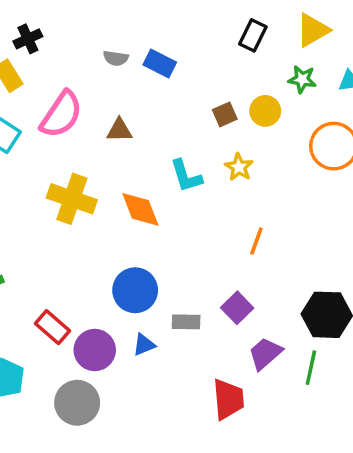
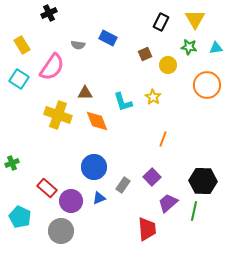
yellow triangle: (313, 30) -> (195, 19), turned -30
black cross: (28, 39) -> (49, 13), moved
gray semicircle: (116, 58) -> (78, 45), moved
brown square: (225, 114) -> (145, 54), moved
brown triangle: (119, 130) -> (85, 93), moved
gray rectangle: (186, 322) -> (123, 185), turned -56

